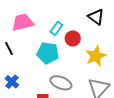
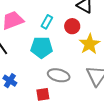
red circle: (73, 38) -> (72, 26), moved

